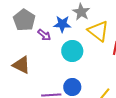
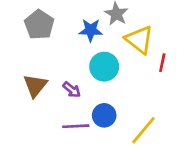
purple arrow: (44, 35) -> (72, 90), moved
brown triangle: (21, 65) -> (35, 86), turned 42

